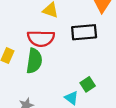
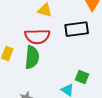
green square: (88, 84) -> (82, 77), turned -32

